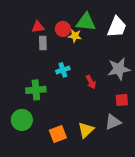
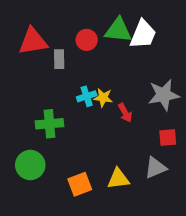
red triangle: (38, 27) -> (33, 41), moved, size x1.6
white trapezoid: (117, 27) -> (143, 34), moved
yellow star: (75, 36) -> (103, 98), moved
yellow triangle: (86, 130) -> (118, 179), turned 36

